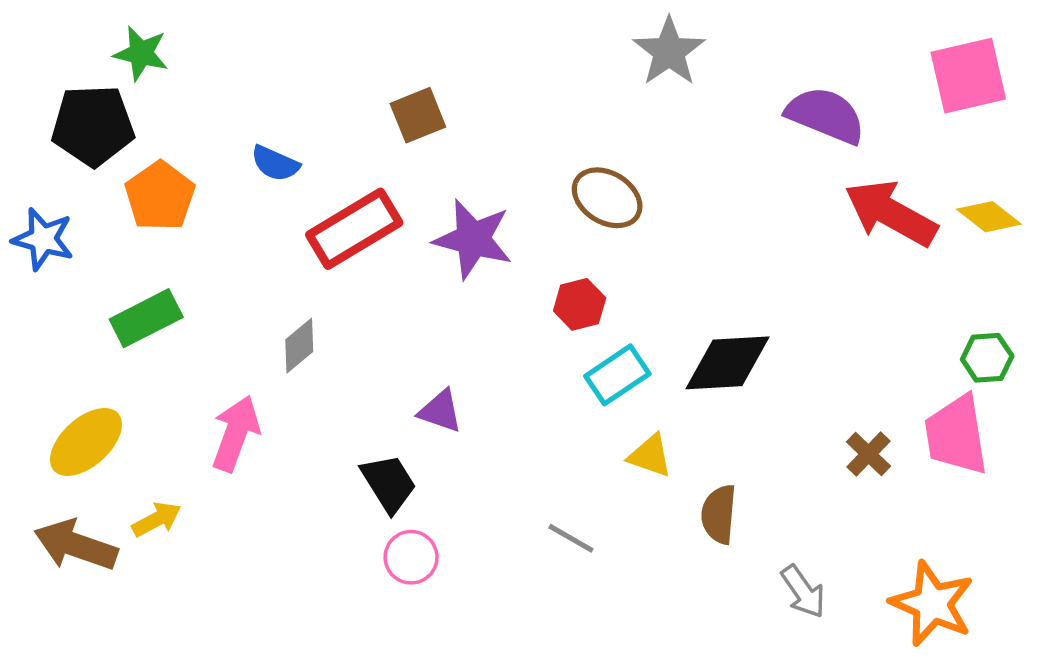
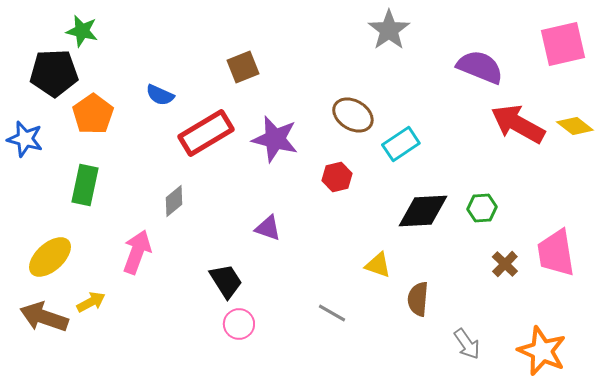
green rectangle: (146, 318) -> (85, 185), turned -51
green hexagon: (987, 358) -> (482, 208), moved
cyan rectangle: (617, 375) -> (401, 144), moved
purple triangle: (440, 411) -> (268, 228), moved

